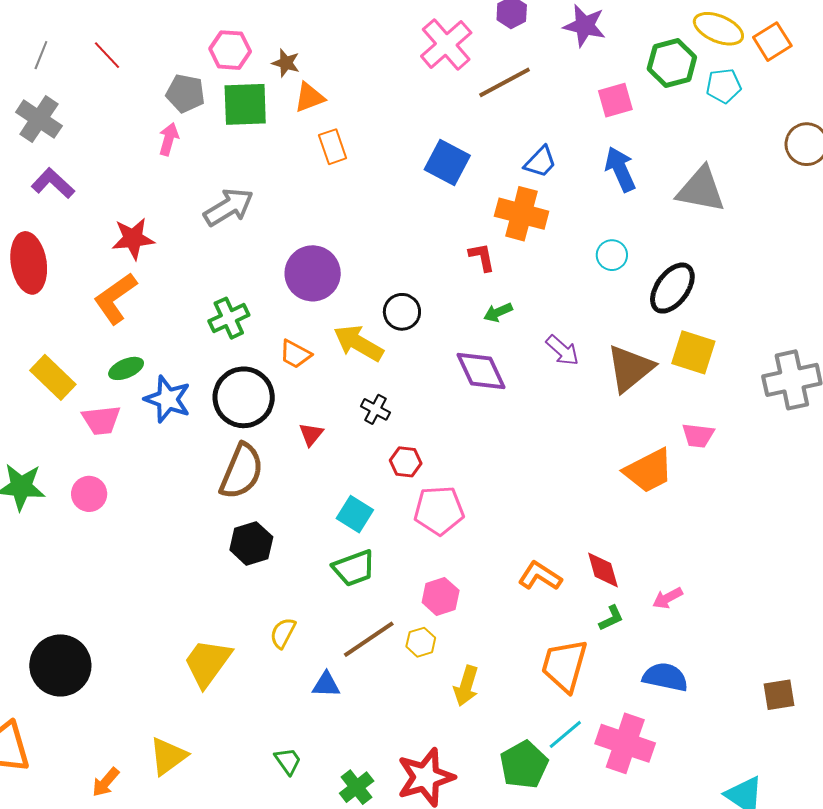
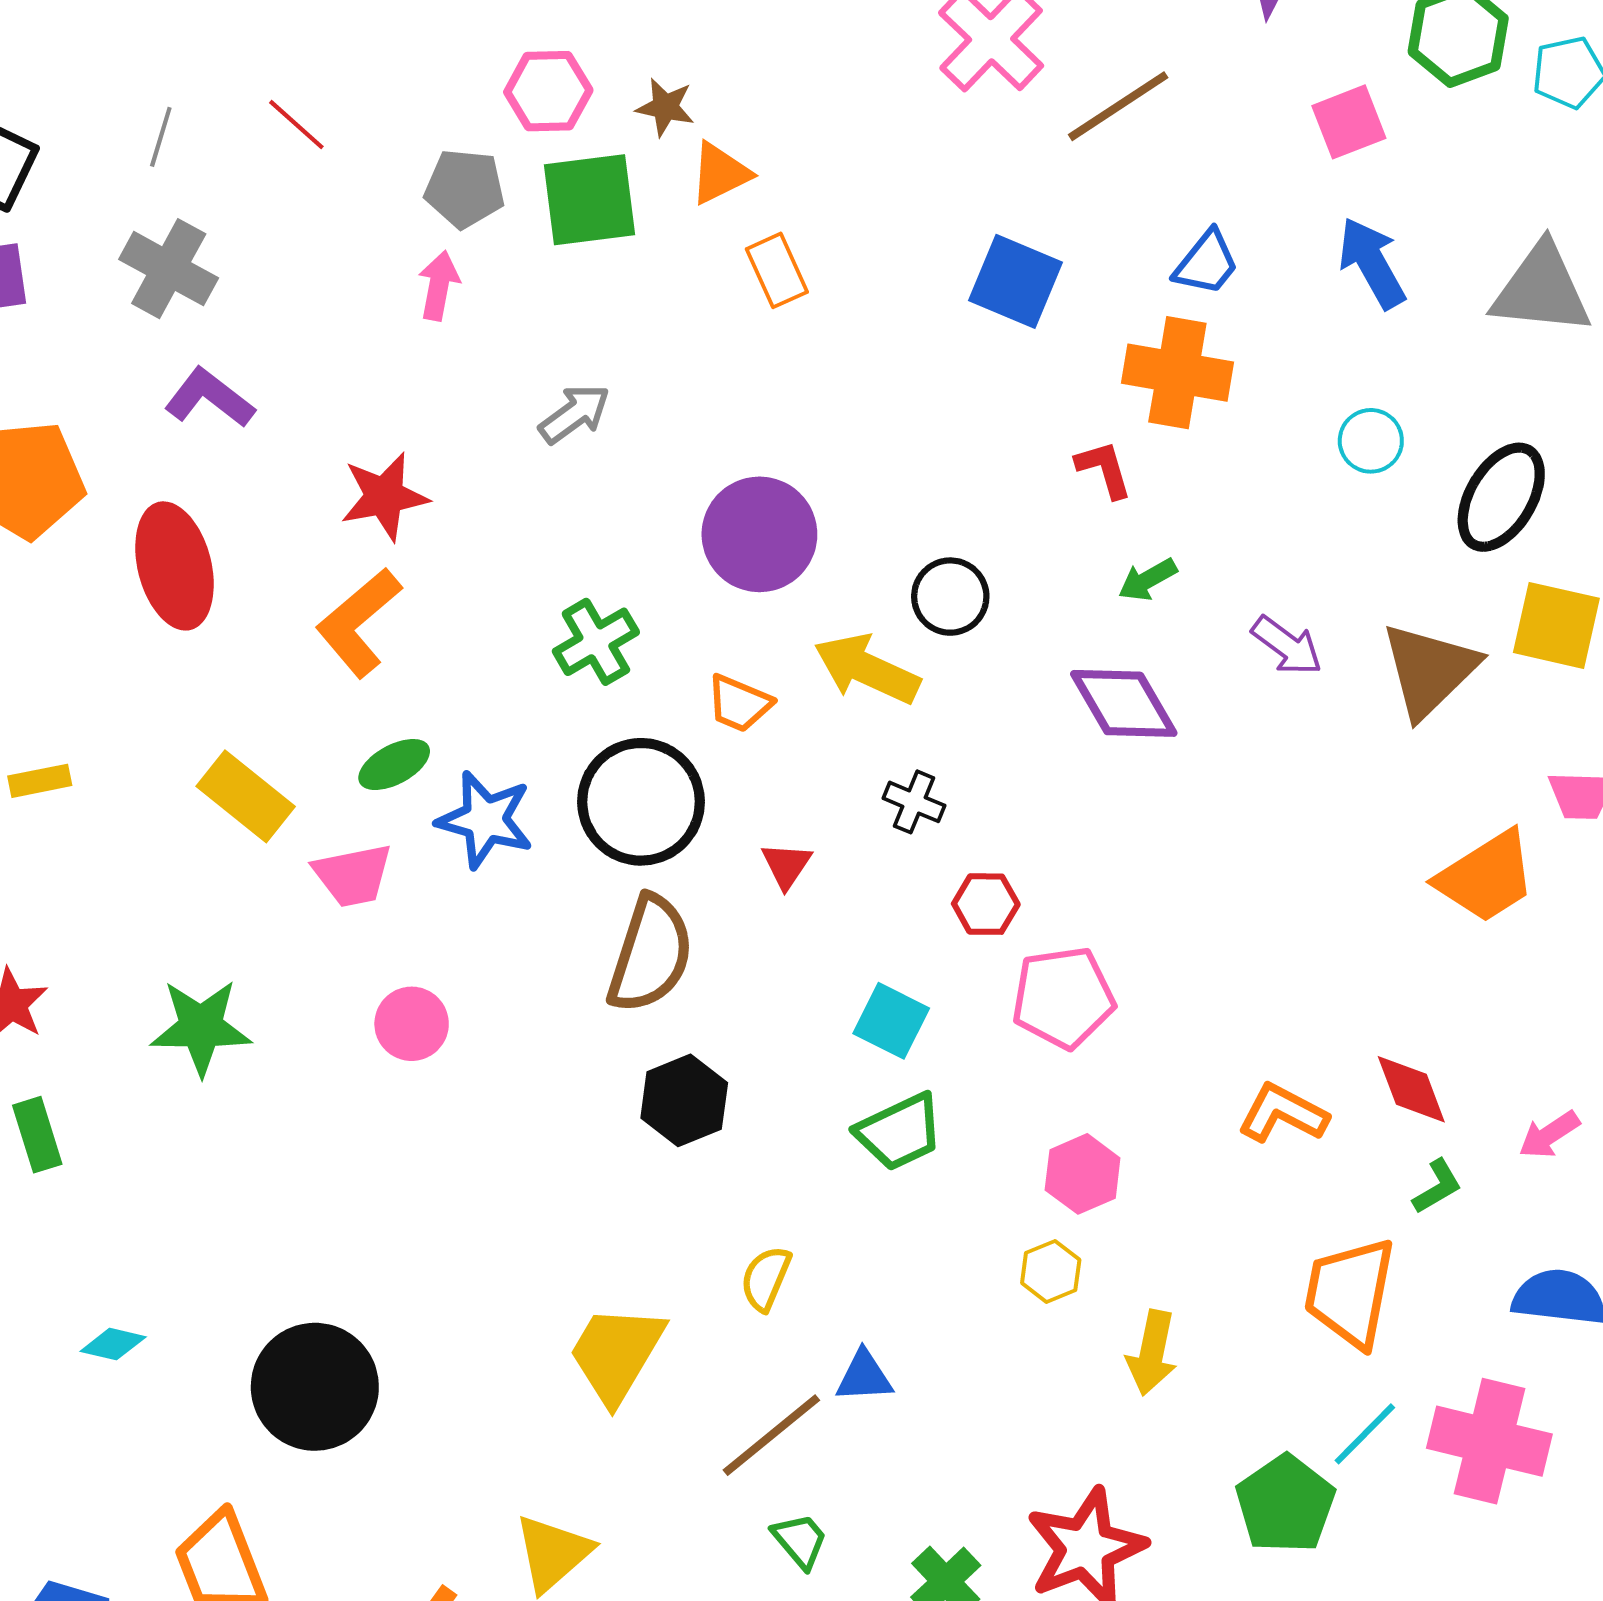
gray arrow: (229, 207) -> (575, 414), size x0.7
pink circle: (89, 494) -> (412, 1024), moved
brown line: (369, 639) -> (771, 1435), moved

